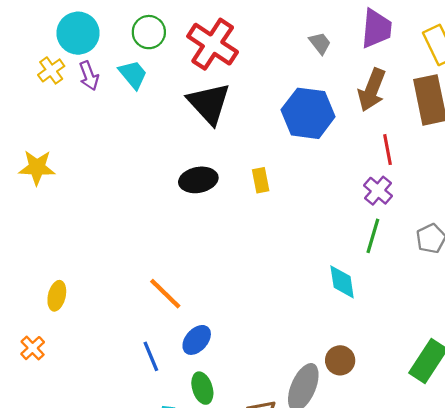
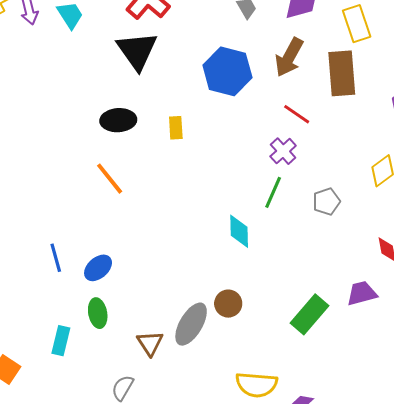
red line: (388, 150) -> (297, 114), turned -52
orange line: (165, 294) -> (110, 179), moved
blue line: (151, 356) -> (56, 258), moved

